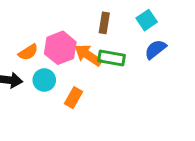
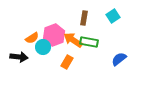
blue semicircle: (155, 49) -> (119, 59), moved
cyan circle: (44, 80) -> (43, 47), moved
orange rectangle: (73, 98) -> (67, 62), moved

